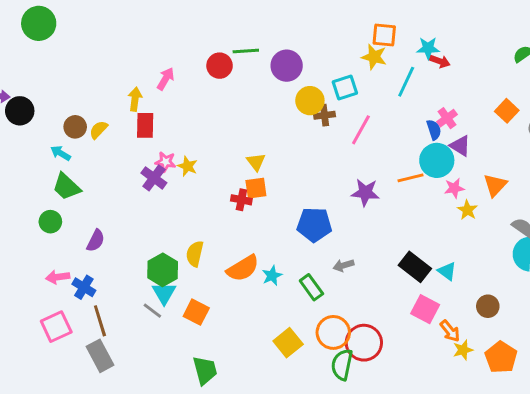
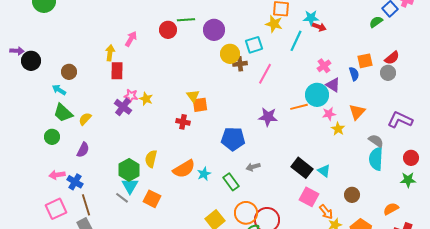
orange square: (507, 111) -> (365, 61), turned 35
yellow semicircle: (98, 130) -> (85, 119), moved
blue semicircle: (434, 130) -> (354, 74), moved
orange square: (256, 188) -> (200, 105), moved

